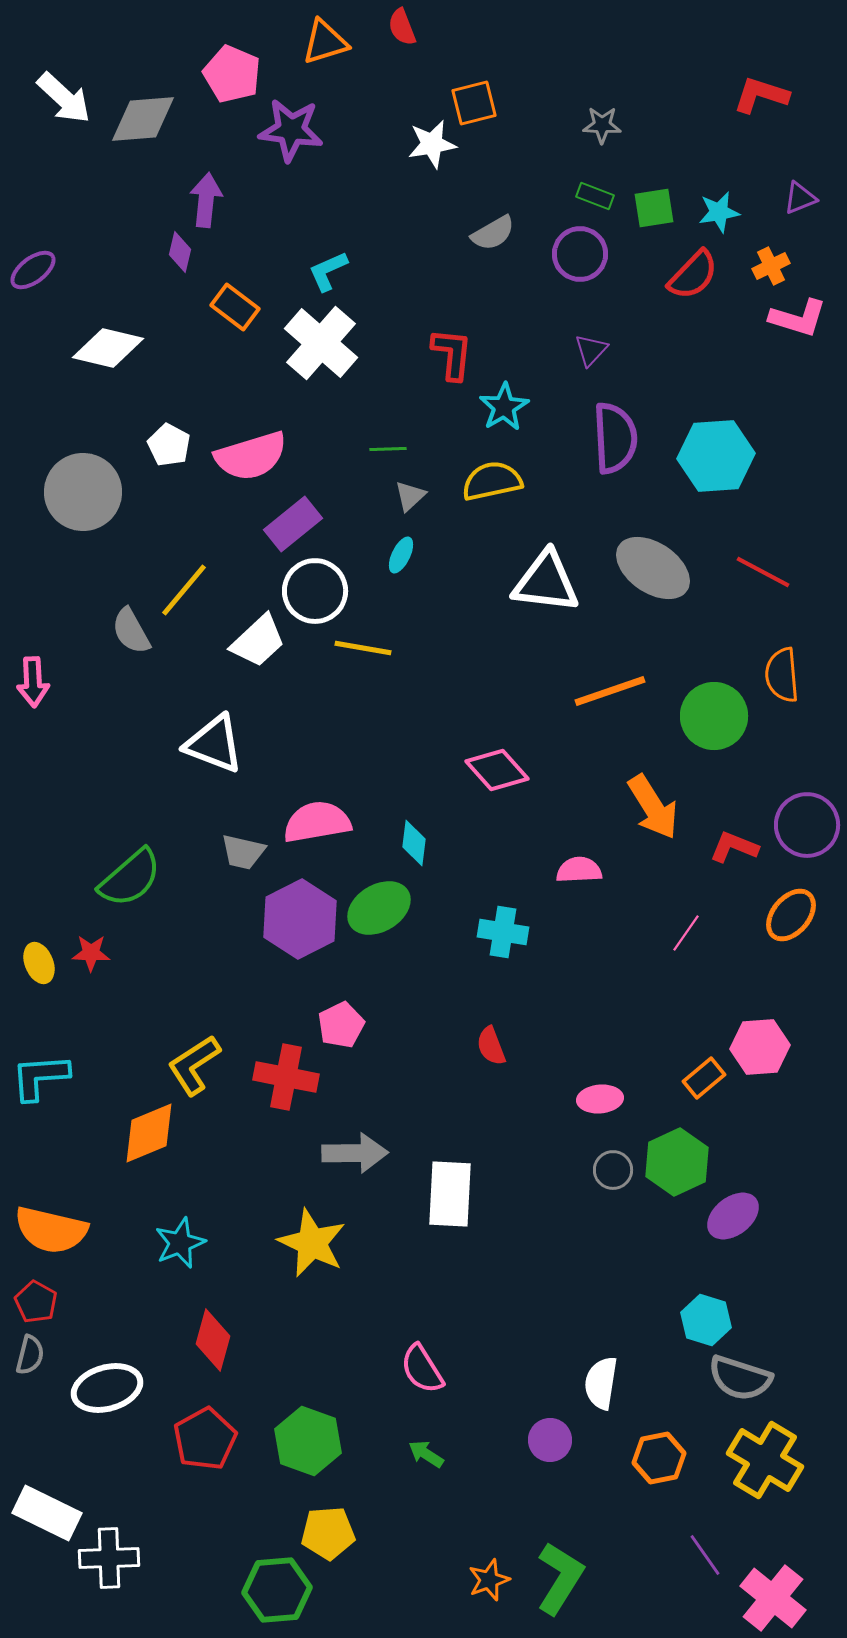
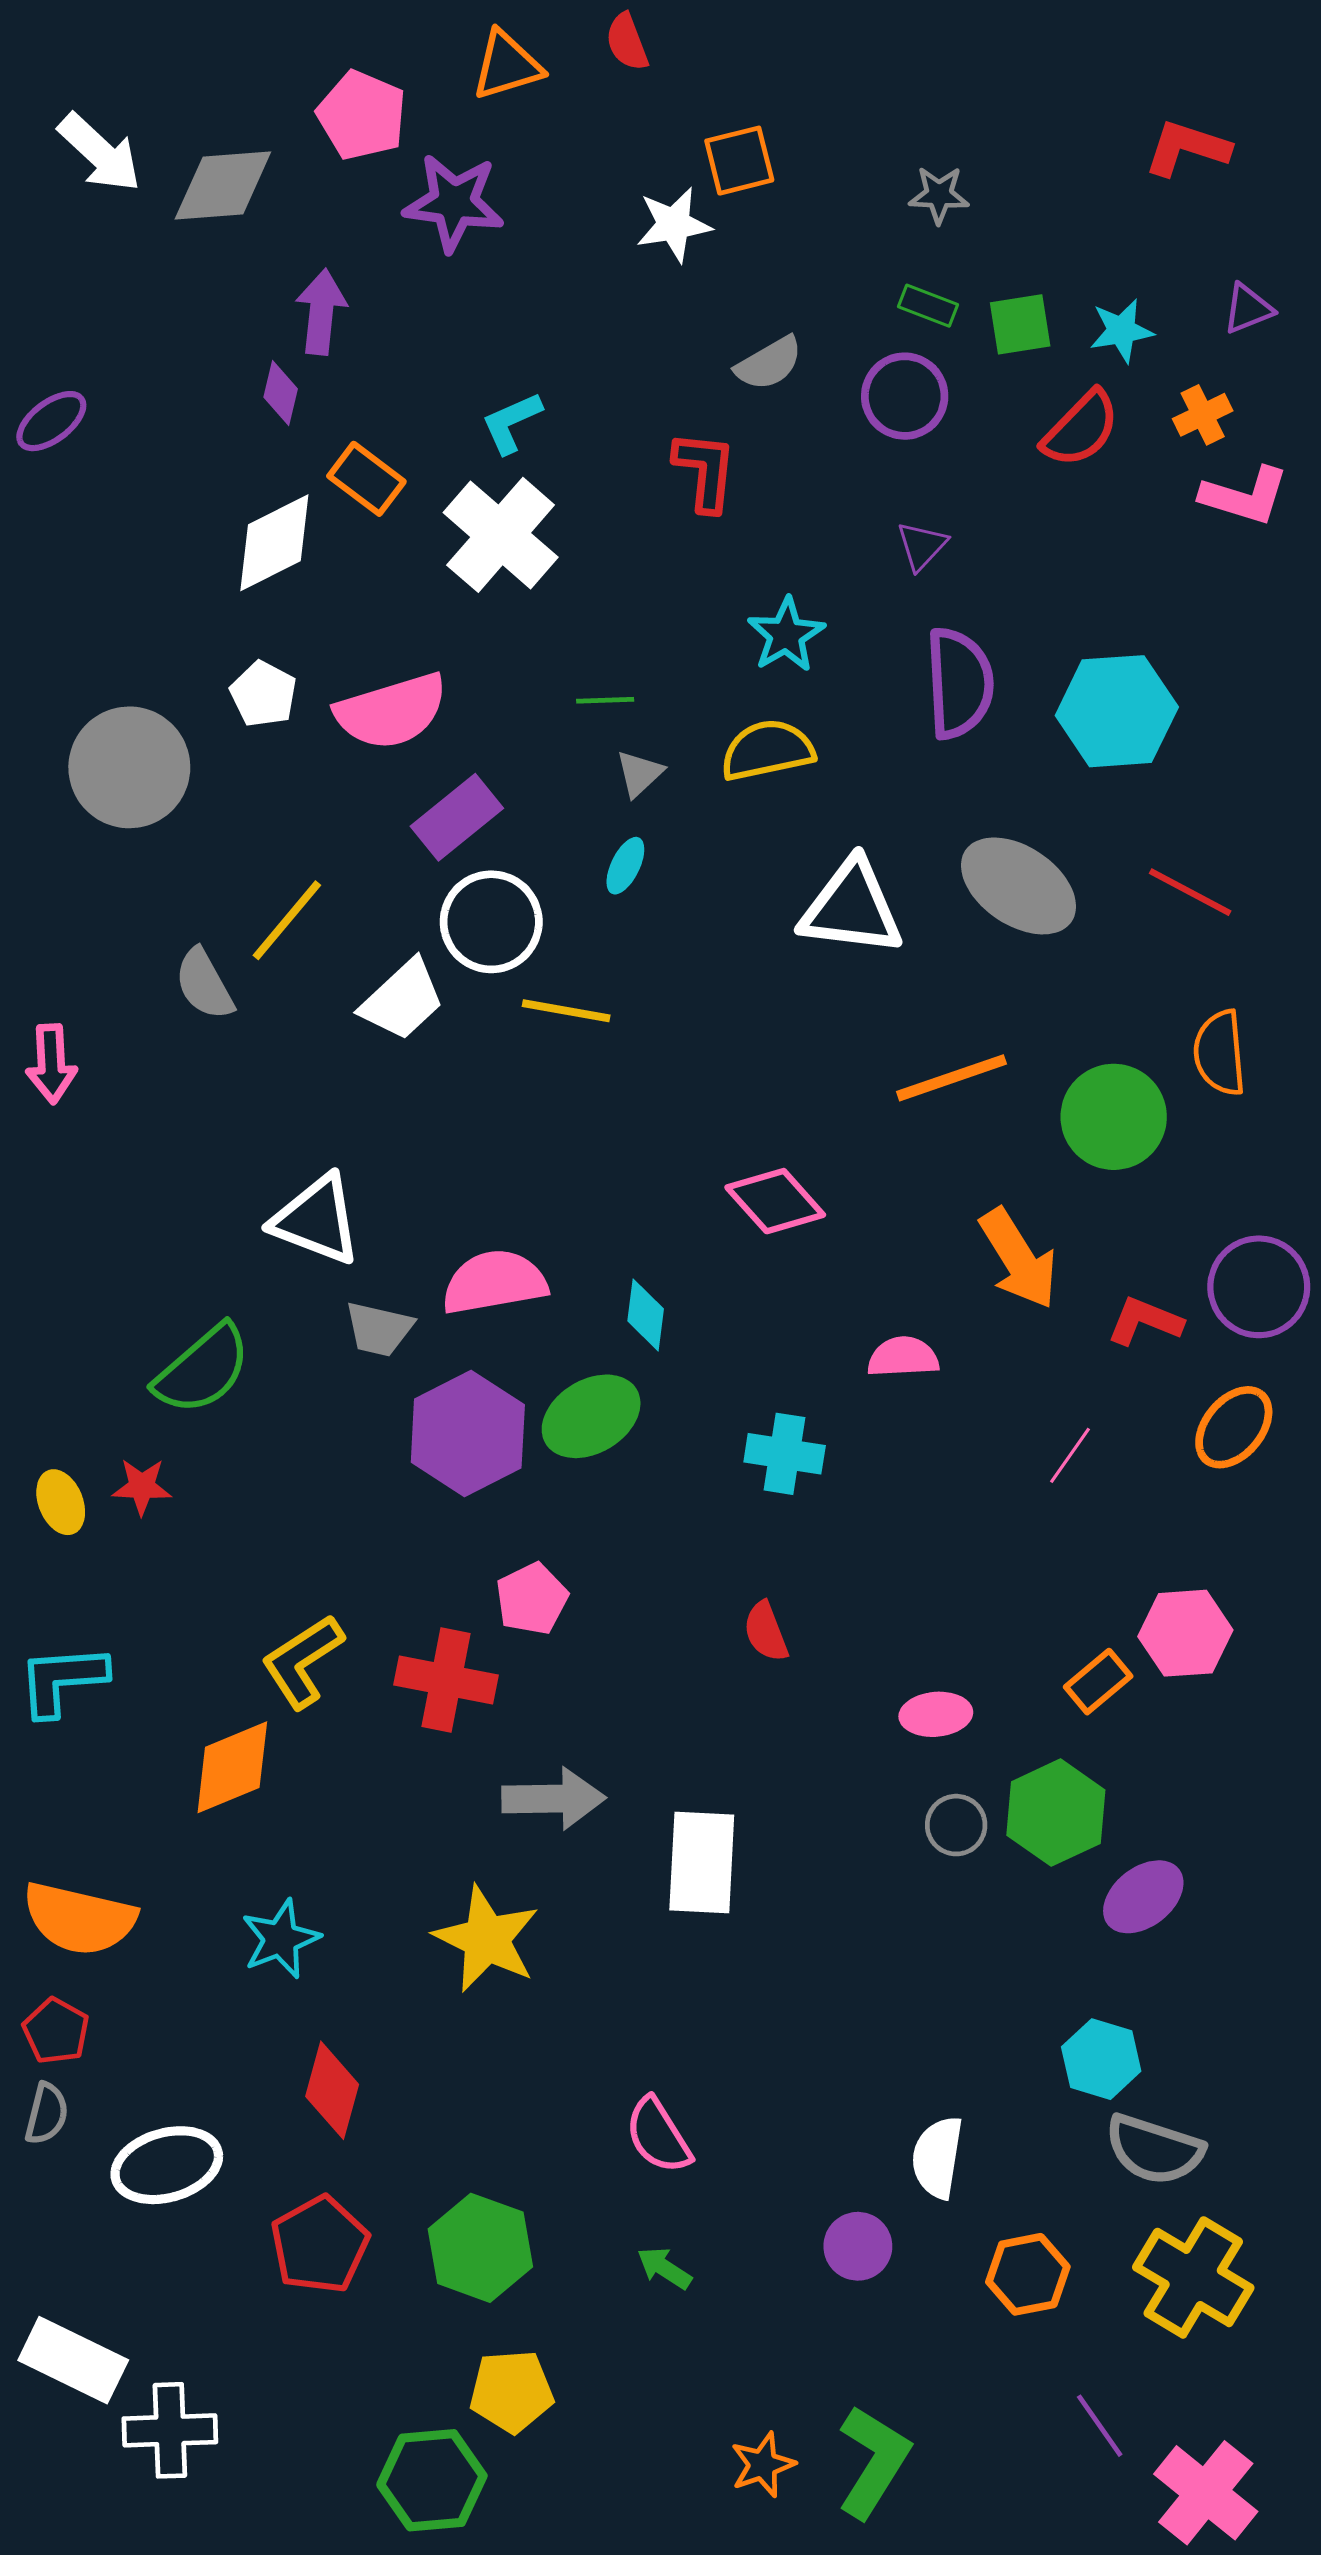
white diamond: (108, 348) -> (274, 543), moved, turned -40
red L-shape: (452, 354) -> (705, 471), moved
white triangle: (214, 744) -> (317, 1220), moved

